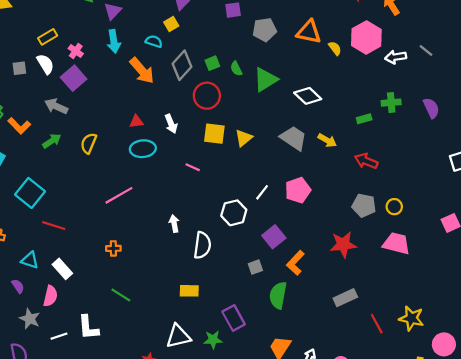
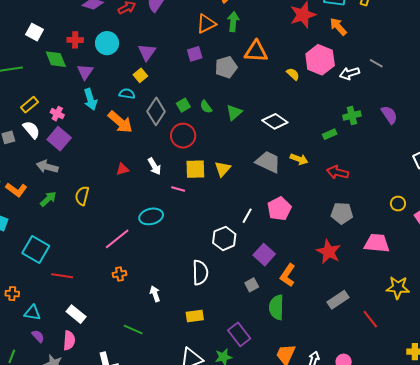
orange triangle: (309, 32) -> (256, 51), moved
green triangle: (265, 80) -> (234, 113), size x0.7
cyan ellipse: (143, 149) -> (151, 216), moved
pink line: (193, 167) -> (178, 189), moved
yellow circle: (394, 207) -> (398, 204), moved
white arrow: (174, 224) -> (155, 294), moved
red star: (343, 244) -> (329, 252), turned -30
orange cross: (113, 248) -> (119, 274), moved
cyan triangle: (30, 260) -> (32, 313), moved
yellow star: (411, 318) -> (398, 288), moved

